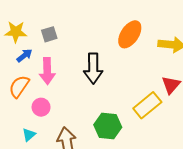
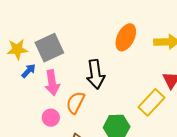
gray square: (49, 34) -> (49, 48), size x1.8
orange semicircle: (19, 86) -> (75, 103), moved

